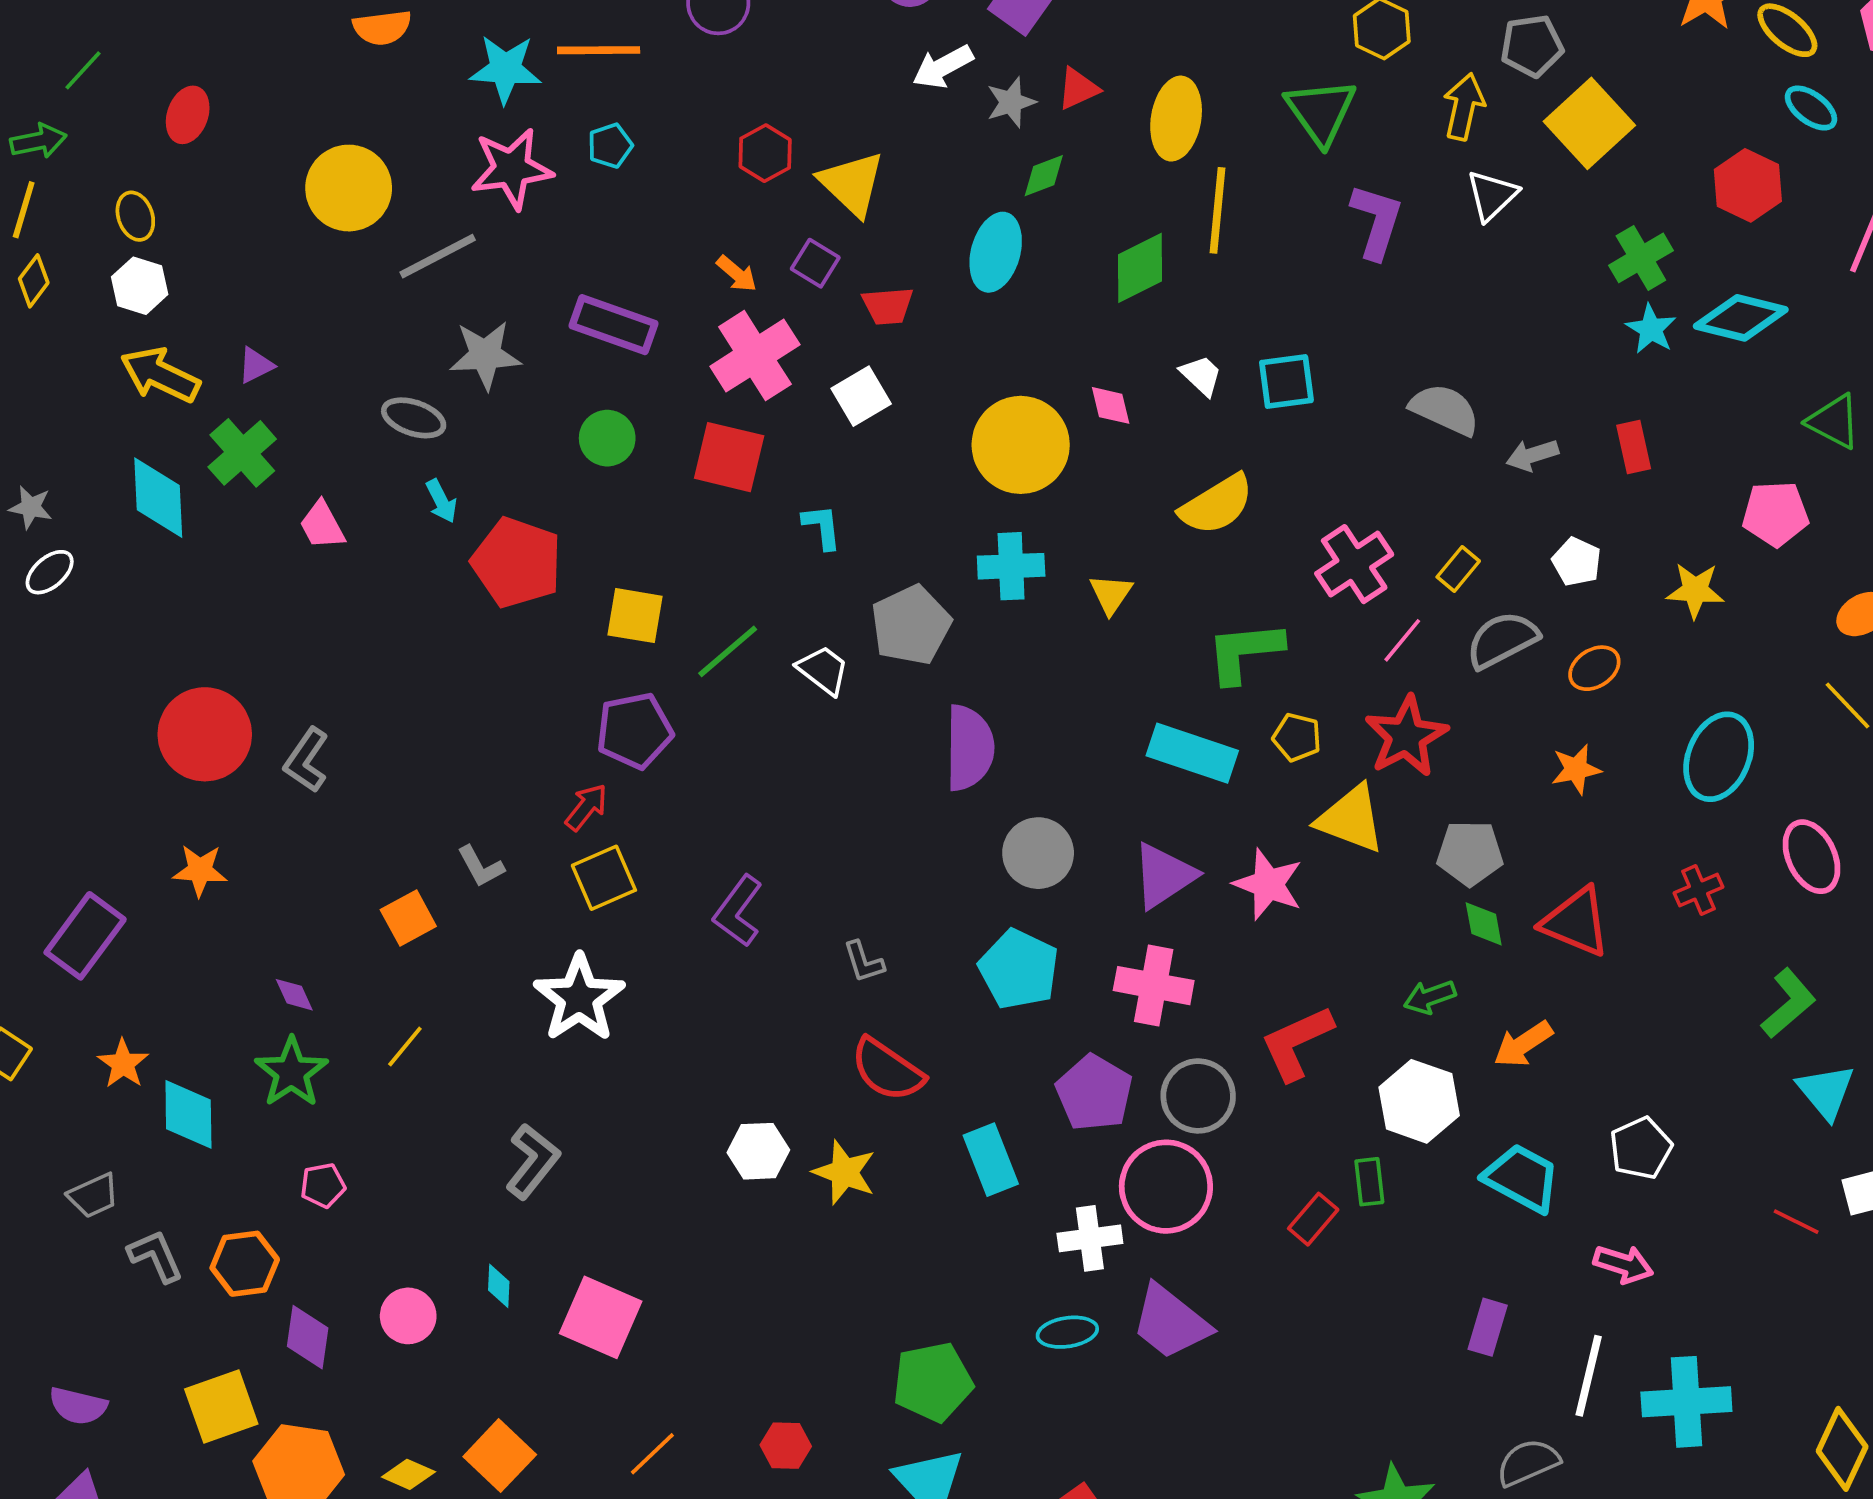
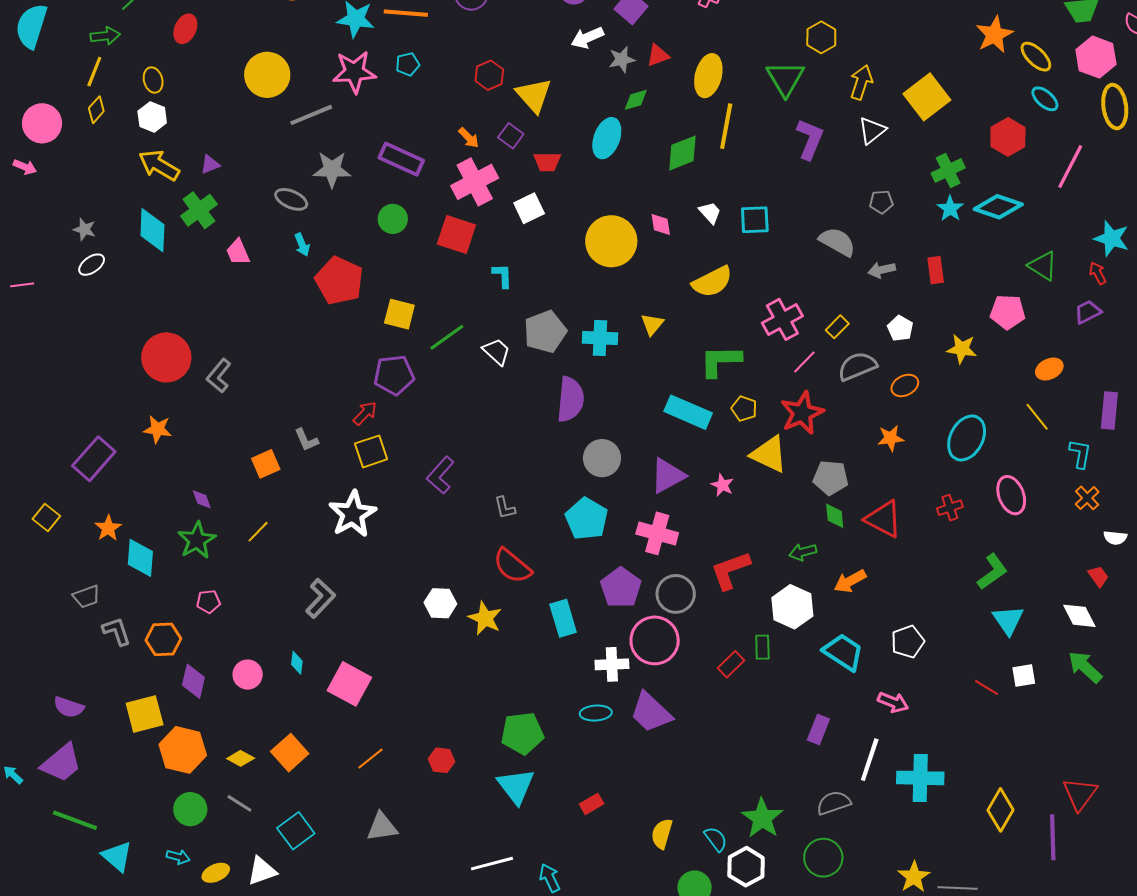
gray pentagon: (1532, 46) -> (881, 202), moved, size x0.7
cyan cross: (1011, 566) -> (600, 338), moved
pink star: (1268, 884) -> (722, 485), size x0.6

